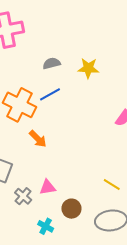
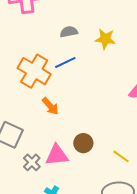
pink triangle: (48, 187) -> (57, 155), size x1.4
brown circle: (71, 209) -> (83, 143), moved

